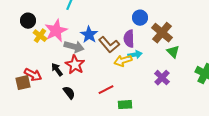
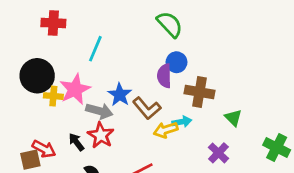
blue circle: (140, 18) -> (176, 62), moved
black circle: (28, 21) -> (37, 76), size x1.6
brown cross: (162, 33) -> (200, 92), moved, turned -30
yellow cross: (40, 36) -> (53, 96), turned -32
purple semicircle: (129, 39) -> (164, 76), moved

